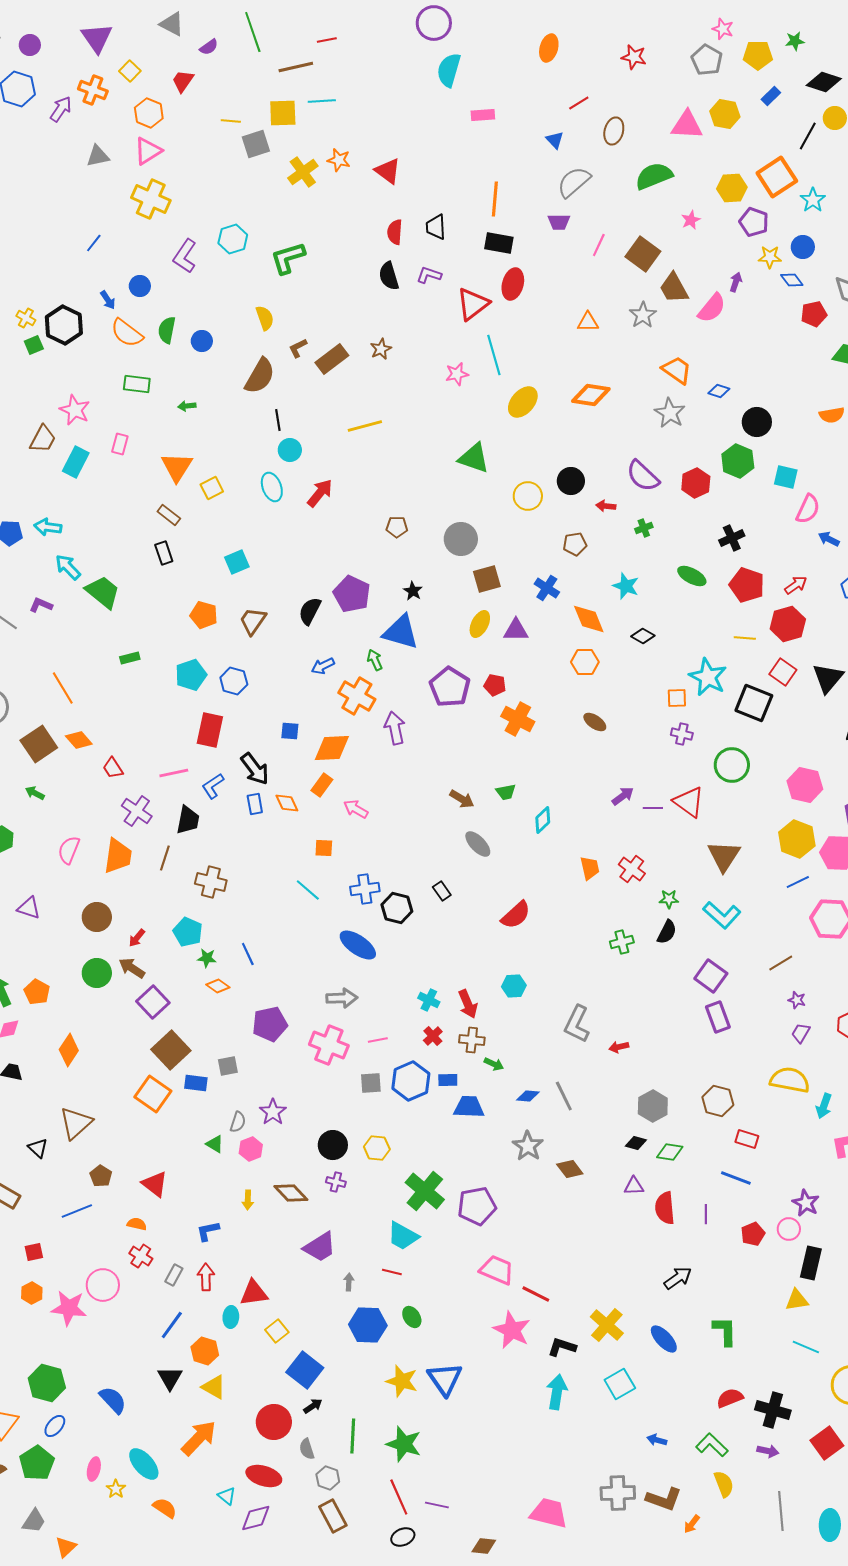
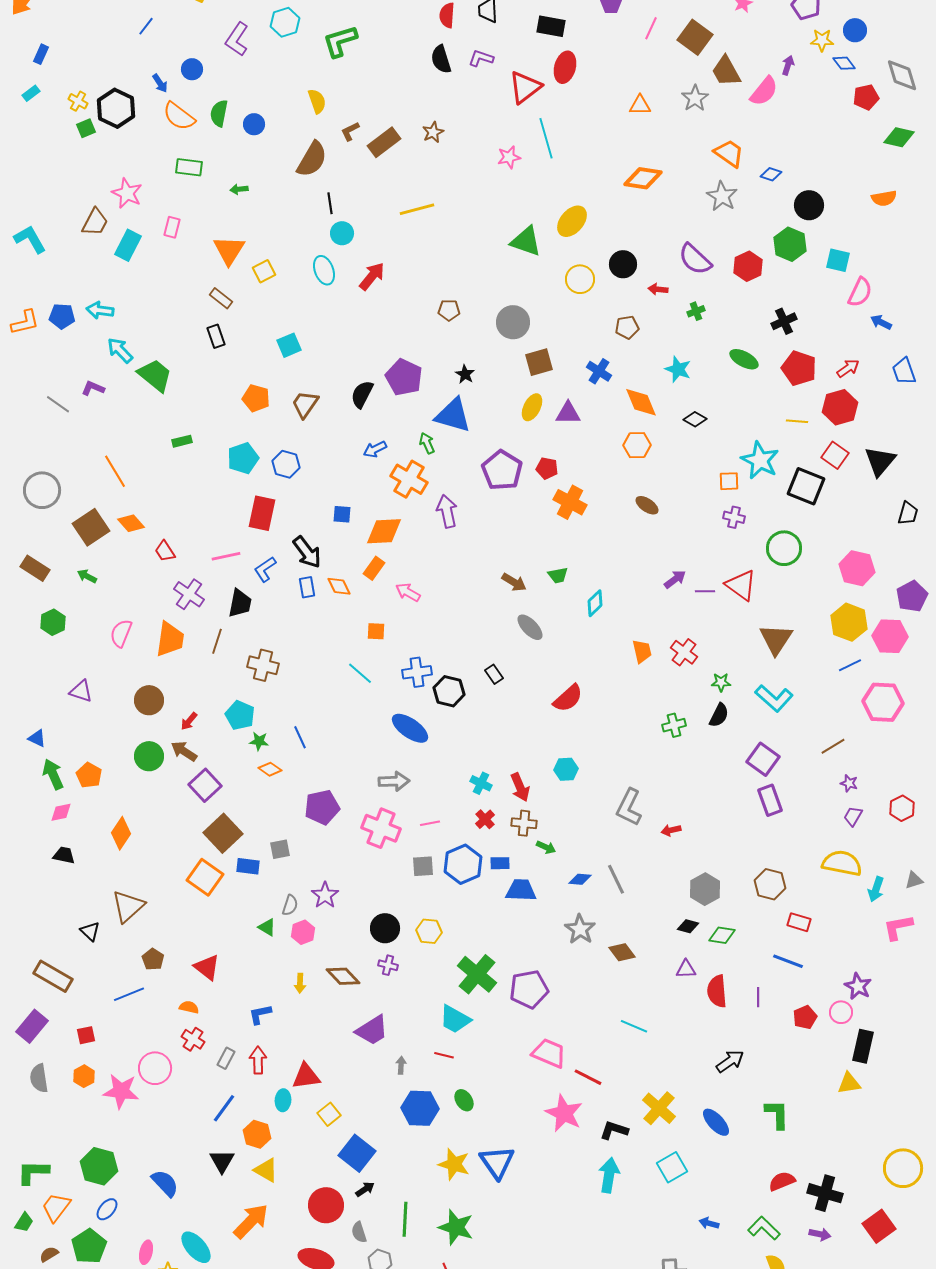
yellow ellipse: (523, 402) -> (572, 221), moved
cyan line: (806, 1347) -> (634, 1026), moved

